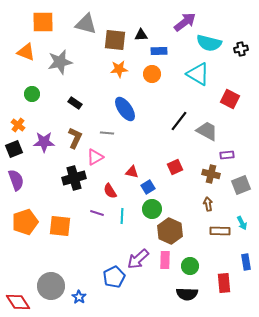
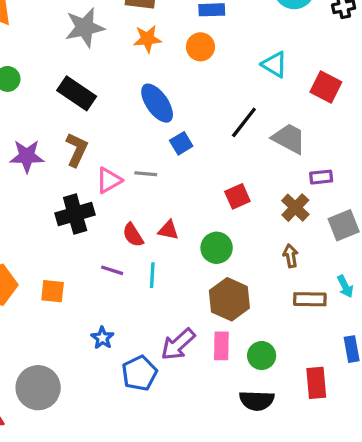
gray star: (60, 62) -> (85, 28), moved
cyan triangle: (198, 74) -> (274, 64), moved, size x0.7
black rectangle: (75, 103) -> (77, 93), size x1.6
gray line: (107, 133) -> (146, 174), moved
red triangle: (132, 172) -> (168, 230), moved
brown cross: (211, 174) -> (295, 208), turned 30
blue square: (148, 187) -> (181, 143), moved
green circle: (152, 209) -> (217, 248), moved
orange square: (60, 226) -> (53, 291), size x0.7
blue star: (79, 297) -> (102, 338), moved

